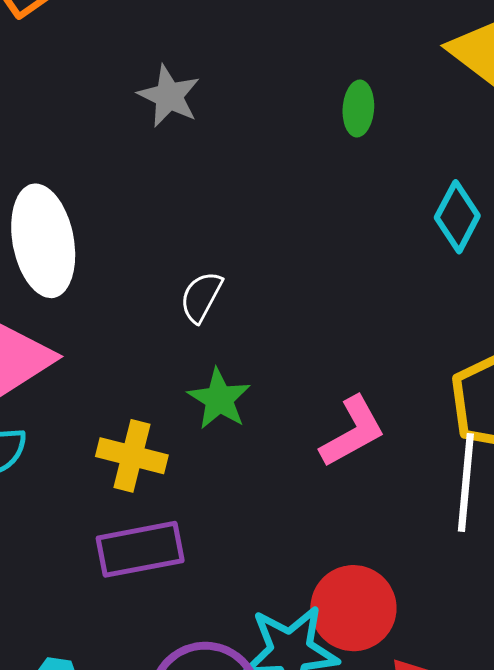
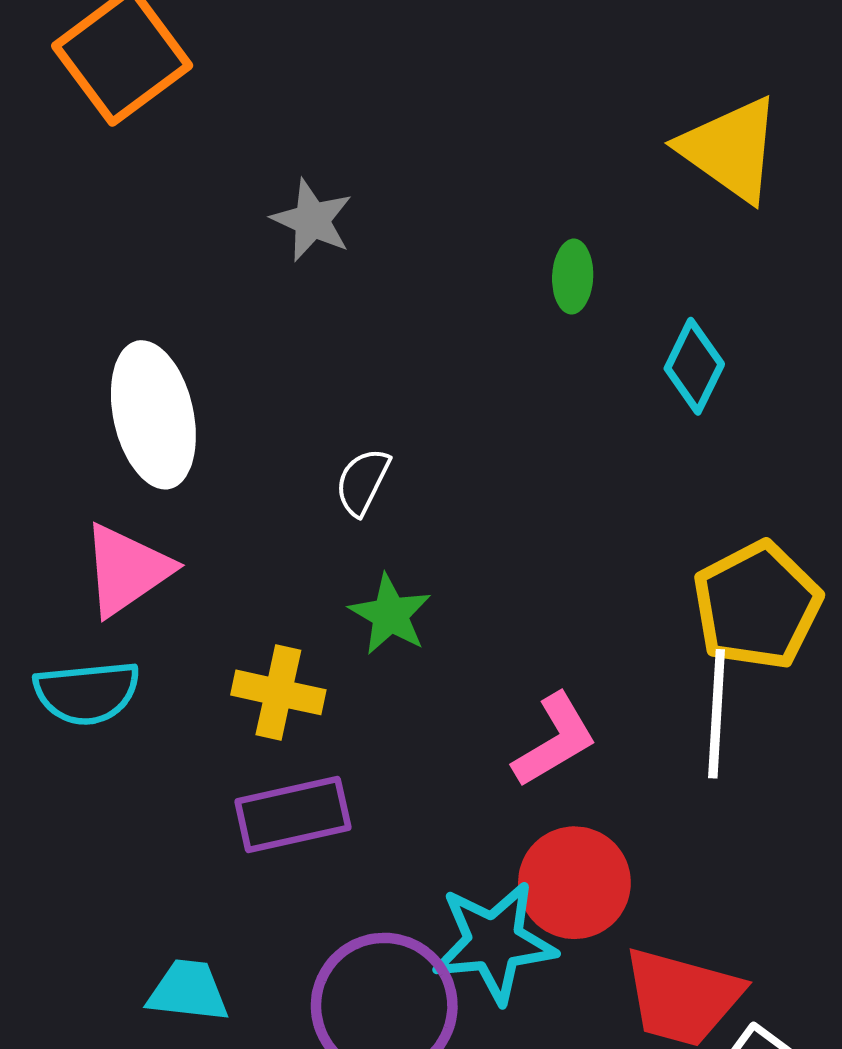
green ellipse: (358, 109) -> (573, 277), moved
pink L-shape: (353, 432) -> (555, 740), moved

